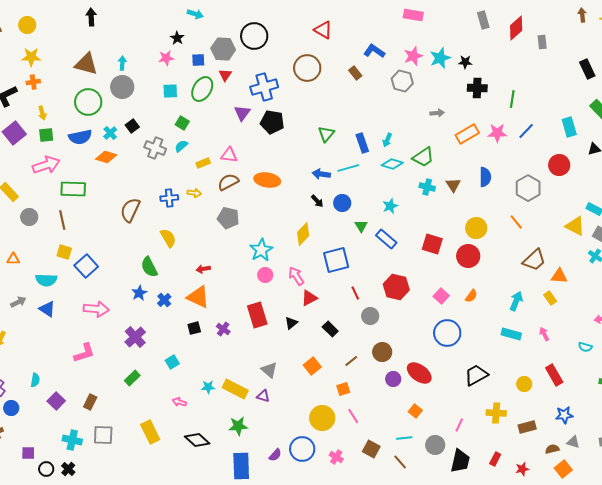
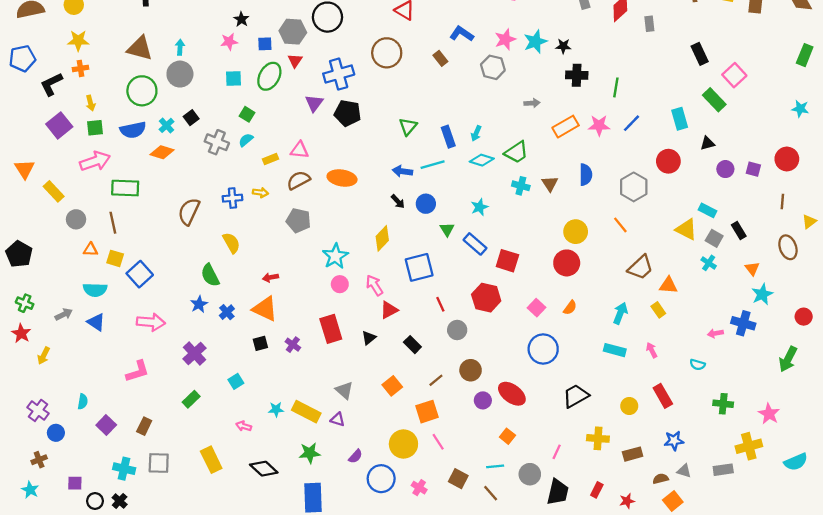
red square: (432, 244) -> (507, 261), moved
orange triangle: (13, 259) -> (91, 250), moved
orange square: (343, 389) -> (427, 412), size x1.5
purple semicircle: (275, 455) -> (355, 456), moved

